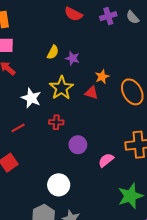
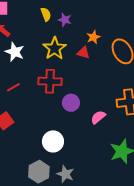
yellow semicircle: (53, 52) -> (46, 14), turned -48
white star: (31, 98) -> (15, 52), moved
red cross: (56, 122) -> (50, 81), size x1.6

